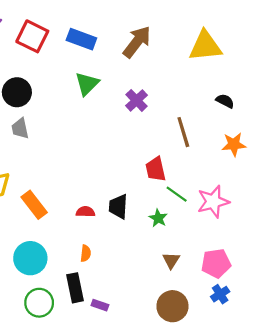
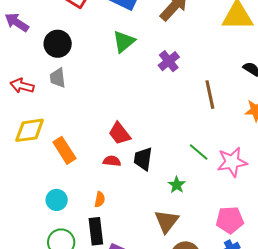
red trapezoid: (156, 169) -> (120, 133), moved, turned -30
green star: (158, 218) -> (177, 185), moved
orange semicircle: (86, 253) -> (100, 199), moved
cyan circle: (30, 258) -> (57, 200), size x0.7
brown triangle: (171, 260) -> (167, 221), moved, size x1.5

